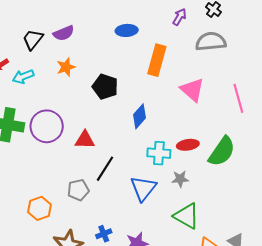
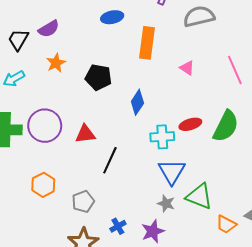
pink triangle: (192, 90) -> (187, 68), size x0.6
gray star: (180, 179) -> (166, 203), moved, turned 30
blue triangle: (143, 188) -> (172, 172), moved
gray pentagon: (78, 190) -> (83, 202), moved
orange hexagon: (39, 208) -> (43, 185), moved

